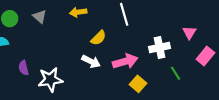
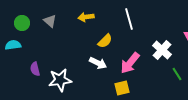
white cross: (159, 47) -> (162, 50), turned -36
pink arrow: (125, 61) -> (130, 63), turned 145
yellow square: (138, 84) -> (122, 88), moved, turned 35

